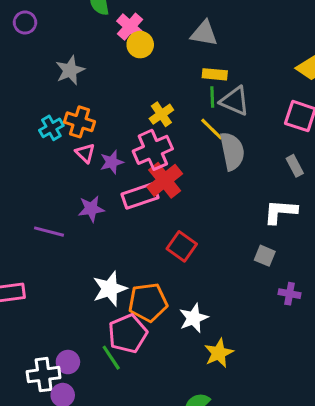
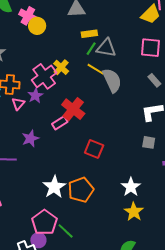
green line: (212, 97) -> (91, 49), turned 48
pink cross: (153, 150) -> (44, 76), moved
pink triangle: (85, 153) -> (18, 104), turned 40
purple star: (112, 162) -> (35, 96), moved
pink rectangle: (140, 196) -> (60, 123), size x0.7
white star: (194, 318) -> (131, 187), moved
pink pentagon: (128, 334) -> (44, 222), moved

